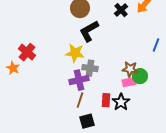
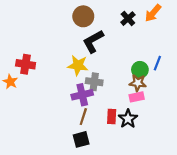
blue line: (156, 45) -> (157, 63), moved
red cross: (27, 52) -> (26, 64), turned -30
green circle: (140, 76) -> (140, 70), moved
black square: (87, 121) -> (81, 139), moved

